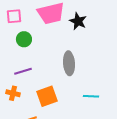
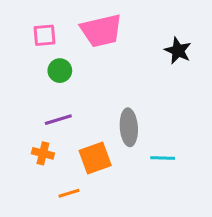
black star: (78, 21) -> (178, 51), moved
gray ellipse: (69, 63) -> (129, 127), moved

